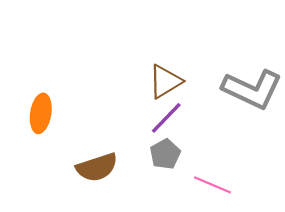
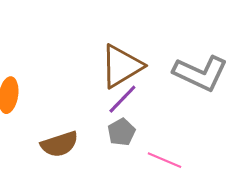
brown triangle: (165, 81) -> (121, 66), size x1.4

